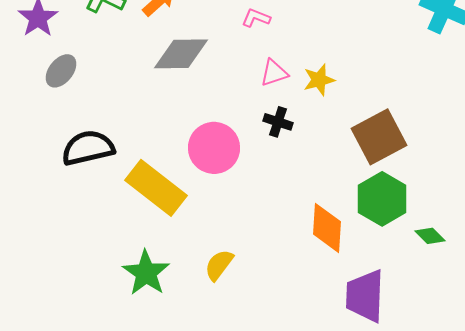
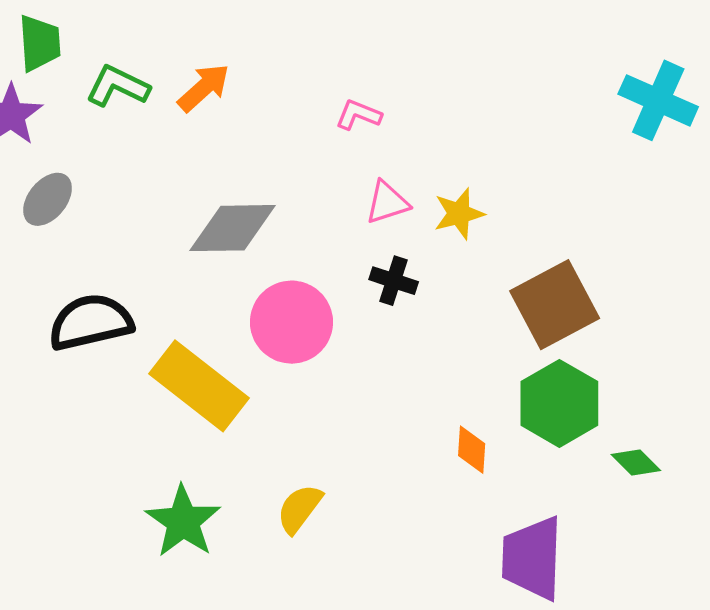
gray diamond: (181, 54) -> (232, 228), moved
orange diamond: (327, 228) -> (472, 450), size x0.6

